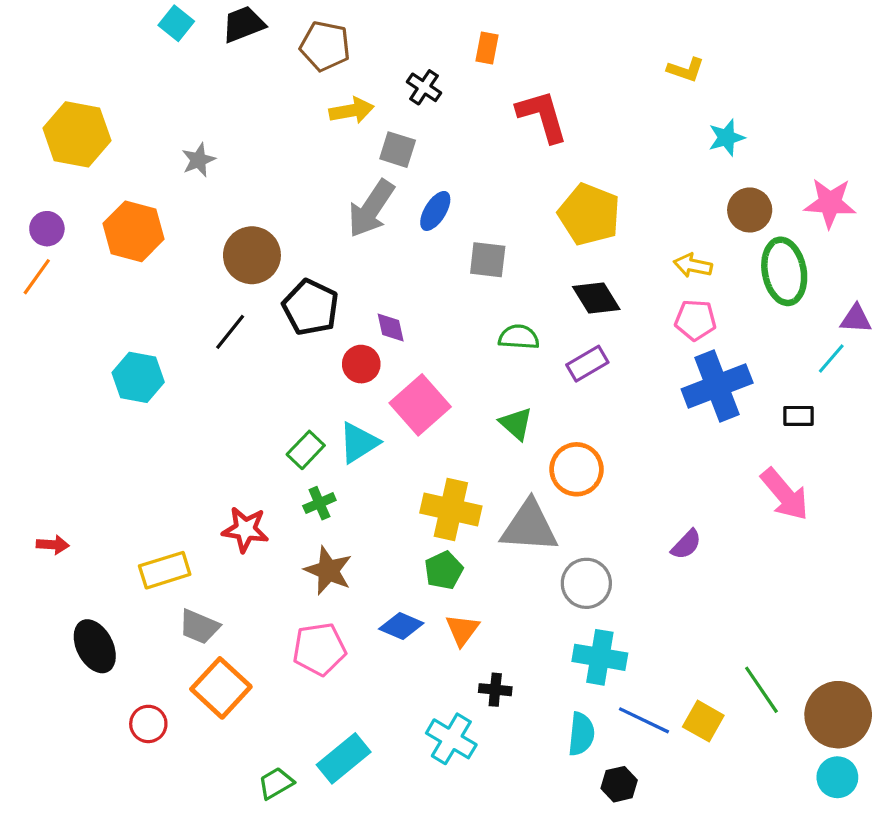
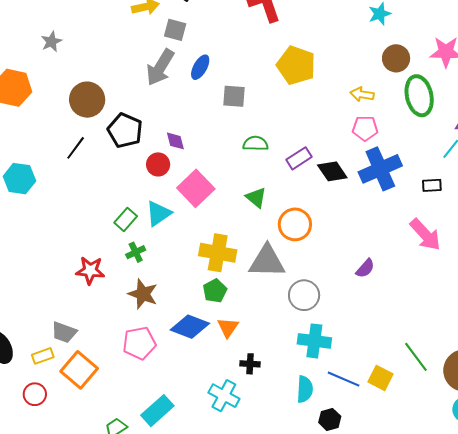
black diamond: (596, 298) -> (332, 171), moved
yellow rectangle: (165, 570) -> (43, 356), moved, size x0.7
blue diamond: (401, 626) -> (190, 327), size x1.4

